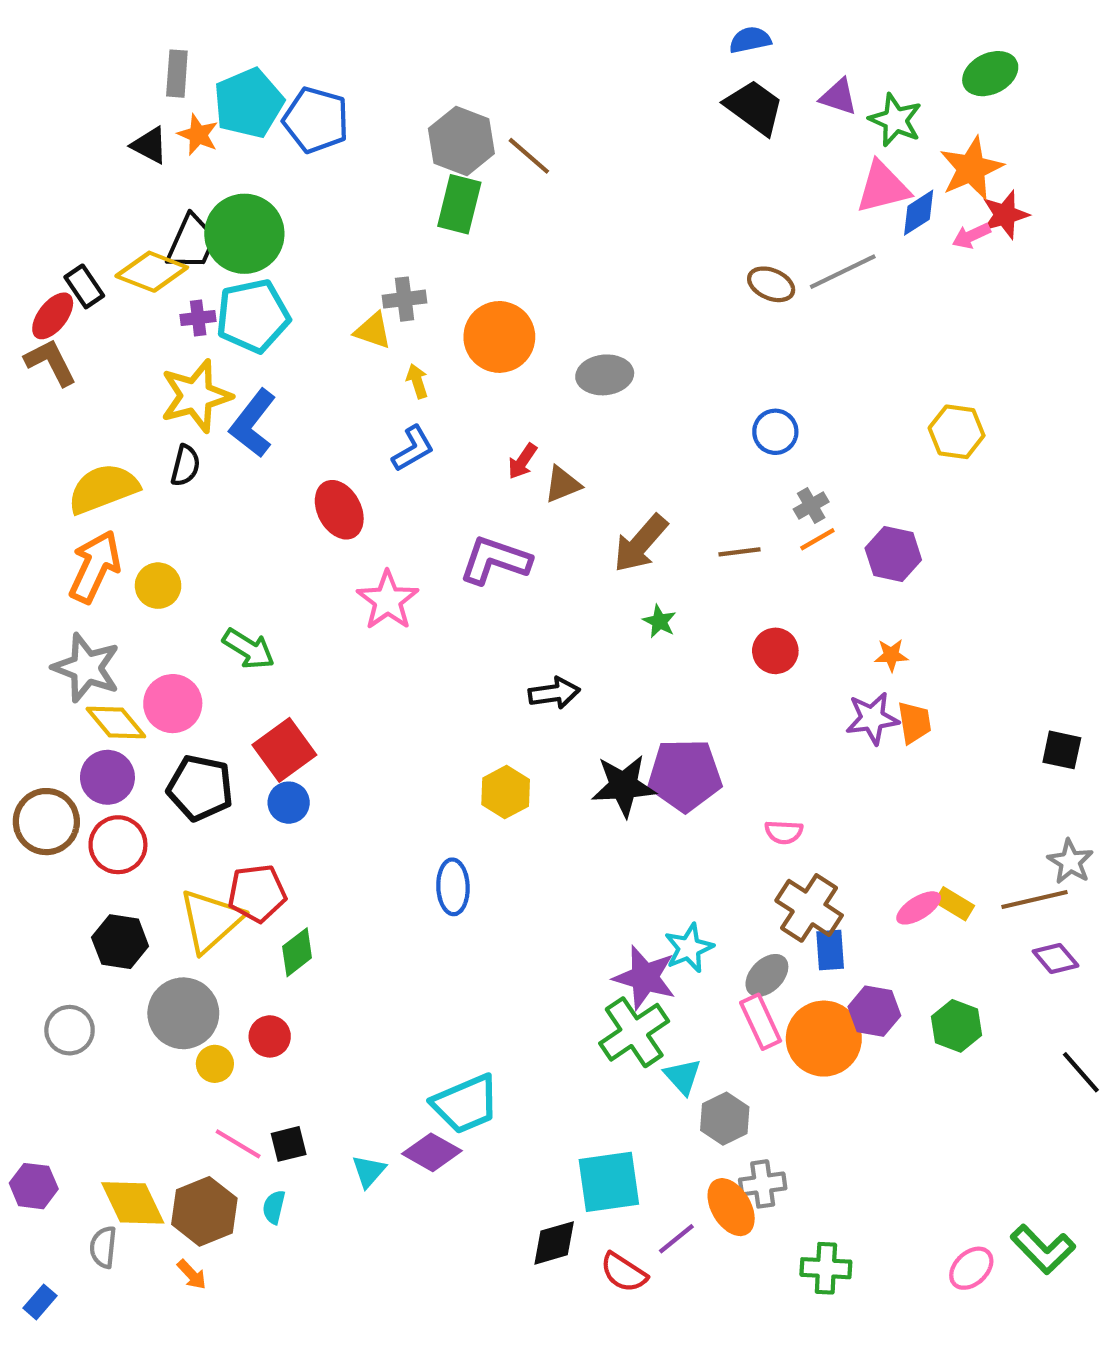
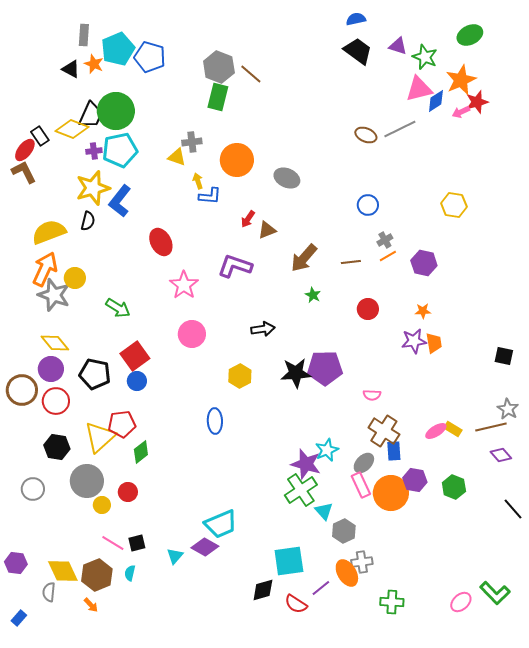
gray ellipse: (605, 375) -> (287, 178), turned 30
blue L-shape: (413, 449) -> (210, 196), moved, turned 35
gray star: (86, 668) -> (54, 295), moved
pink circle: (173, 704) -> (192, 334), moved

